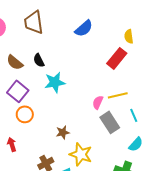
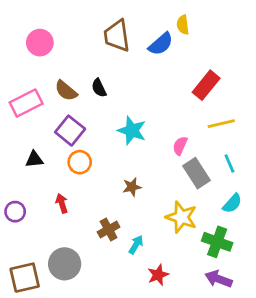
brown trapezoid: (34, 22) -> (117, 36), moved
yellow semicircle: (129, 36) -> (183, 25), moved
cyan star: (55, 82) -> (132, 131), moved, turned 30
yellow line: (118, 95) -> (221, 124), moved
yellow star: (81, 154) -> (181, 217), moved

